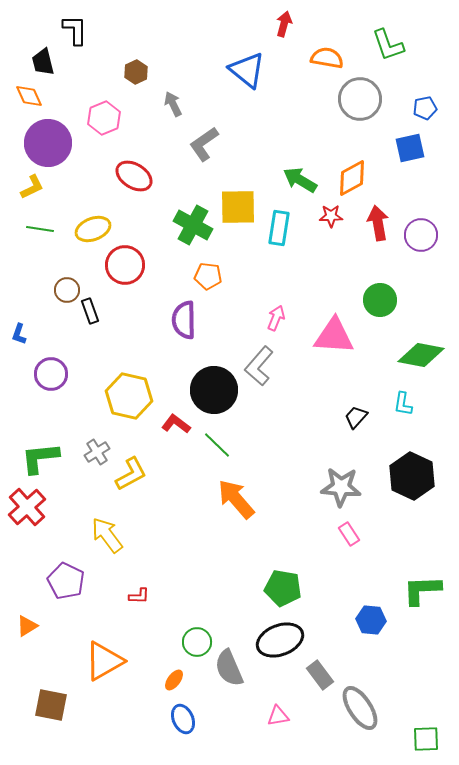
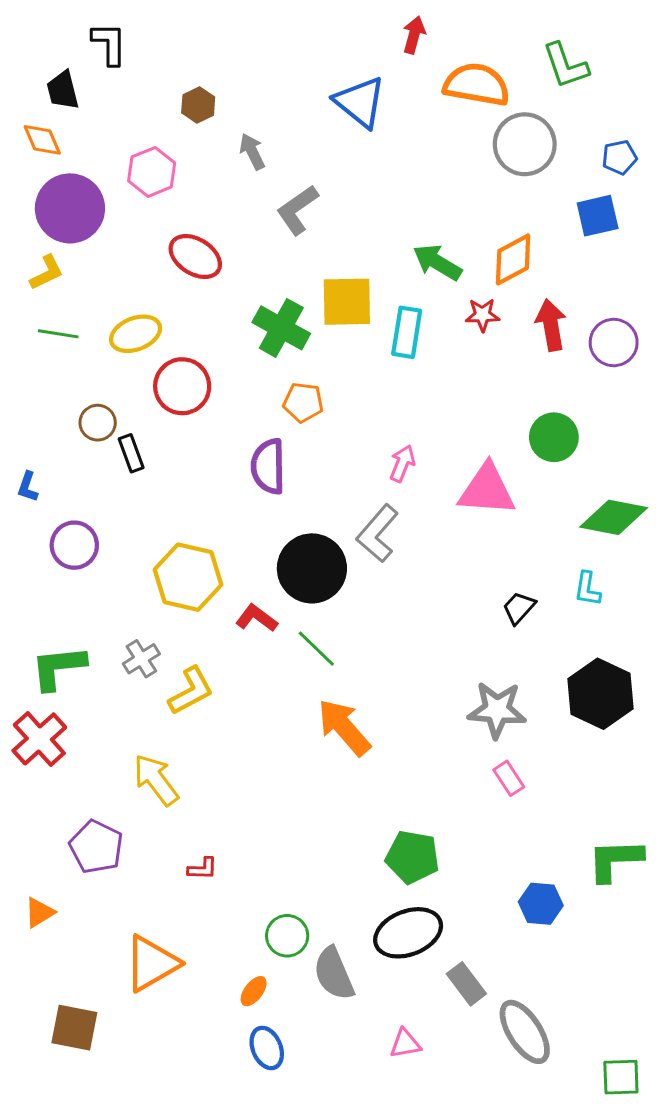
orange semicircle: (327, 58) -> (477, 85), size x1.4

